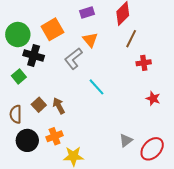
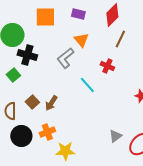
purple rectangle: (87, 12) -> (78, 14), turned 32
orange square: (52, 29) -> (45, 17), moved, turned 30
red cross: (144, 63) -> (107, 66), moved, turned 32
brown arrow: (59, 106) -> (51, 103), turned -119

